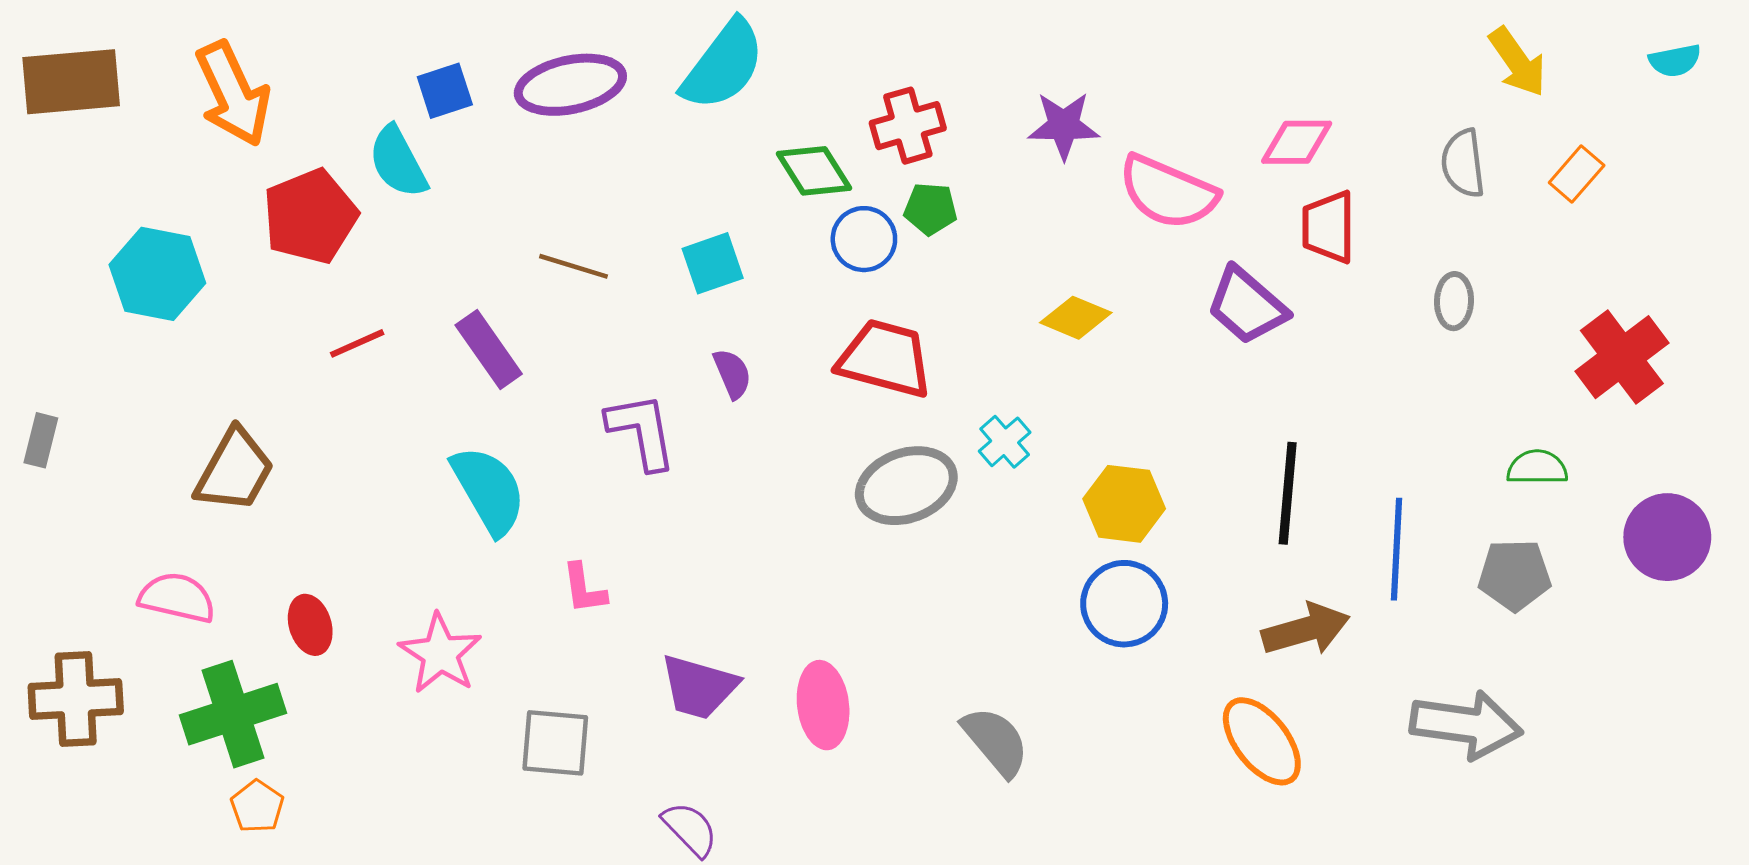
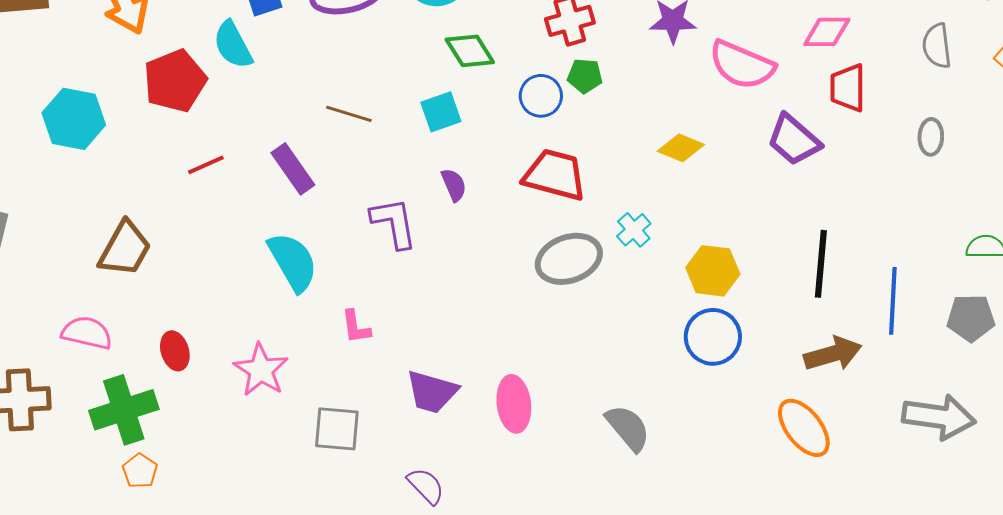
green diamond: (814, 171) -> (470, 51), moved

